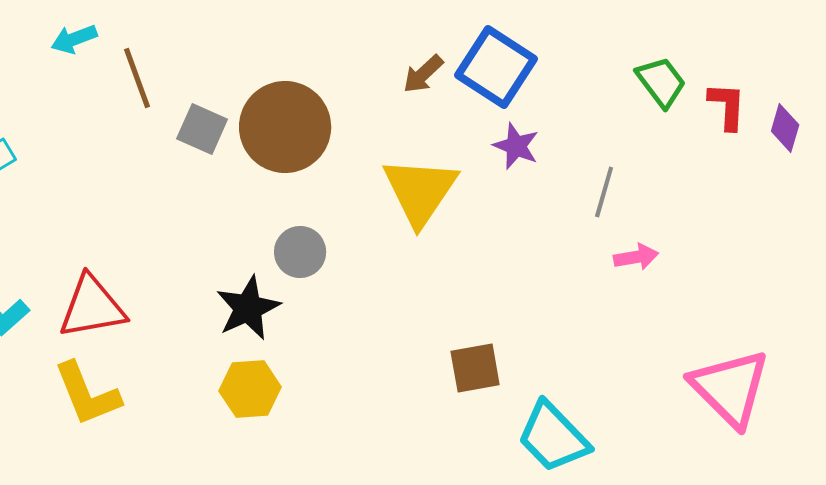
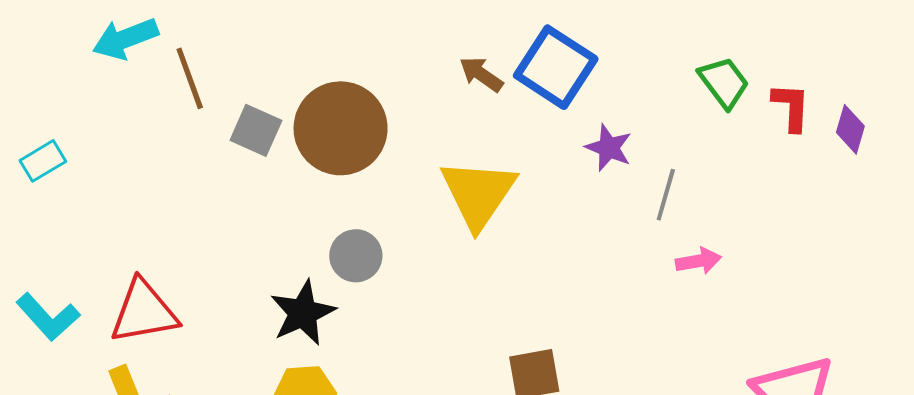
cyan arrow: (74, 39) -> (125, 39), size x1.4
brown arrow: (423, 74) -> (481, 74), turned 78
purple star: (516, 146) -> (609, 148), moved

